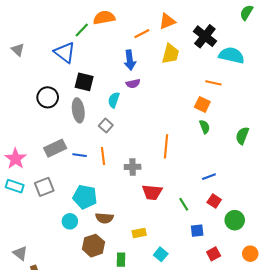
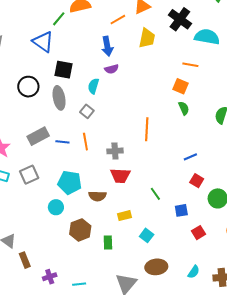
red trapezoid: (152, 192) -> (120, 176), moved
green line: (184, 204) -> (155, 194), moved
brown semicircle: (104, 218) -> (97, 196), moved

